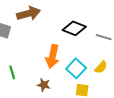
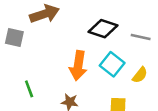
cyan square: (76, 68) -> (112, 64), moved

